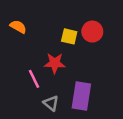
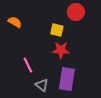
red circle: (92, 32) -> (76, 12), moved
red star: (55, 63) -> (61, 50), moved

